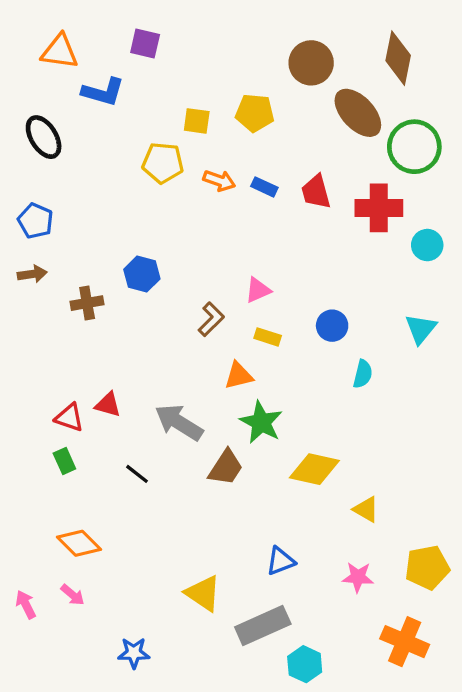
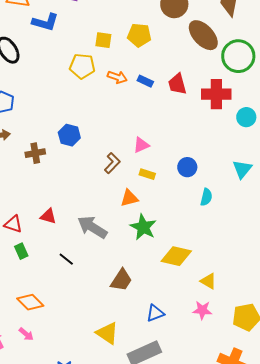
red triangle: (69, 418) -> (13, 224), moved
brown trapezoid: (226, 468) -> (121, 280), moved
pink star: (358, 577) -> (202, 310), moved

